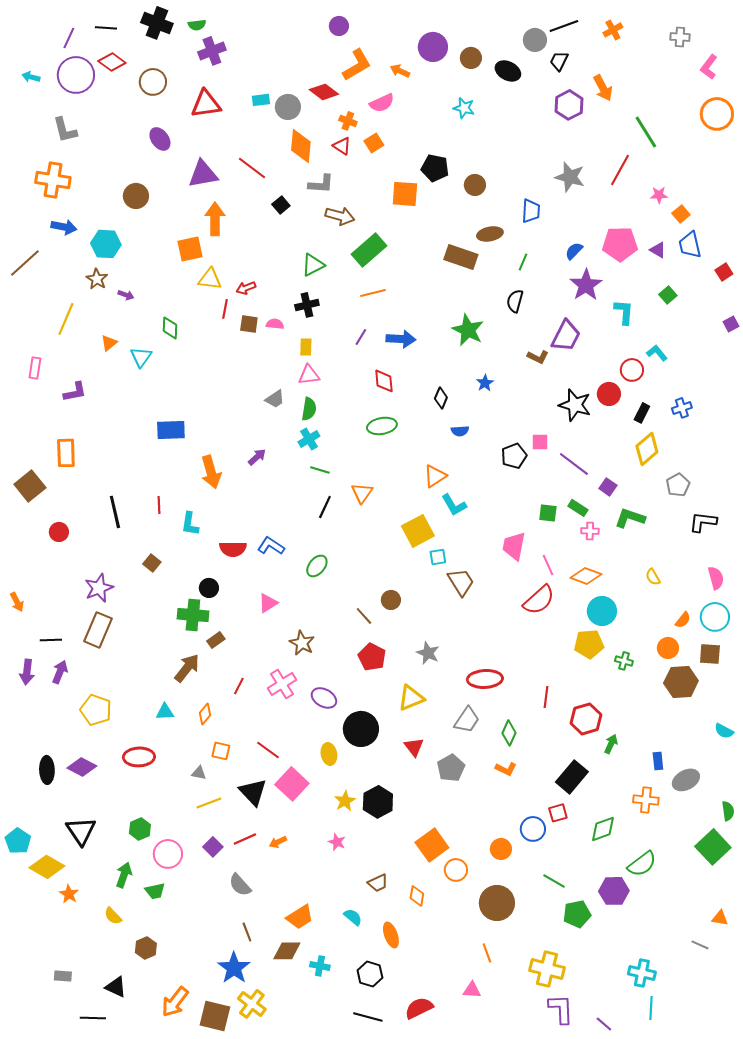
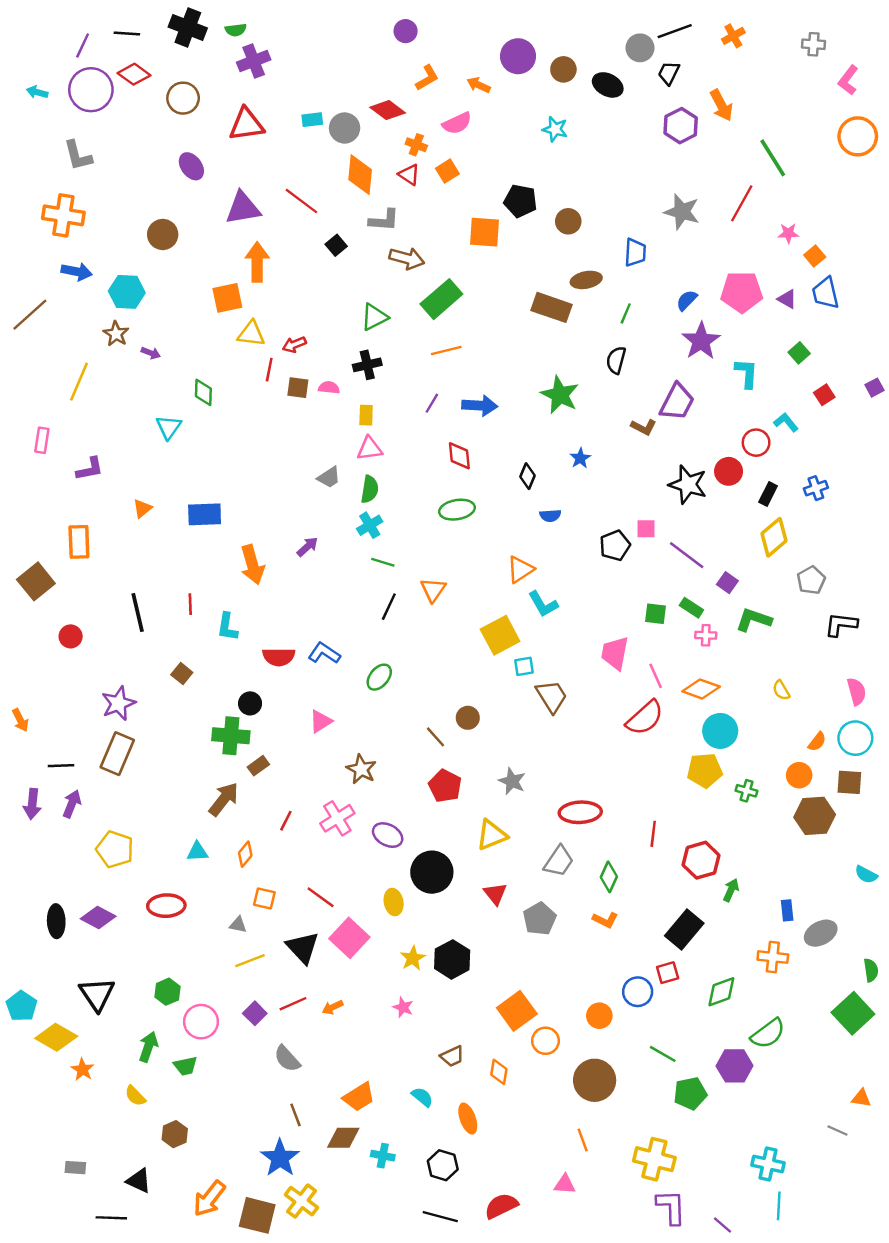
orange L-shape: (357, 65) -> (427, 78), size x0.7
red square: (724, 272) -> (824, 395), moved
orange triangle: (109, 343) -> (142, 508), moved

